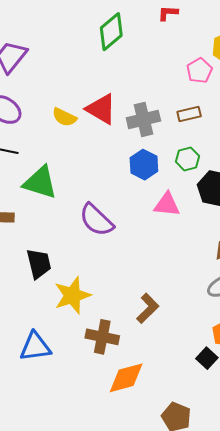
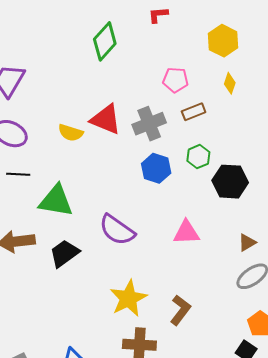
pink pentagon: (199, 71) -> (175, 80), moved, turned -30
pink triangle: (167, 205) -> (186, 232), moved
black trapezoid: (39, 264) -> (64, 253), moved, turned -104
yellow star: (72, 295) -> (128, 298), moved

